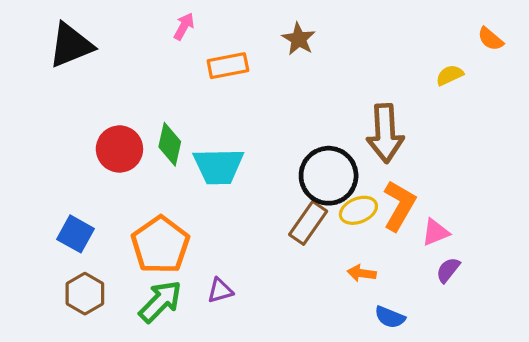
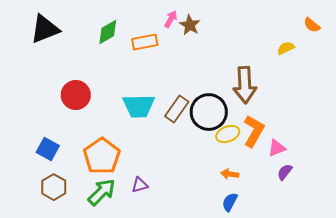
pink arrow: (184, 26) -> (171, 19), moved
green diamond: (170, 144) -> (108, 32), moved, turned 48
brown rectangle: (308, 223) -> (177, 109), moved
blue semicircle: (390, 317) -> (230, 202), moved, turned 96

